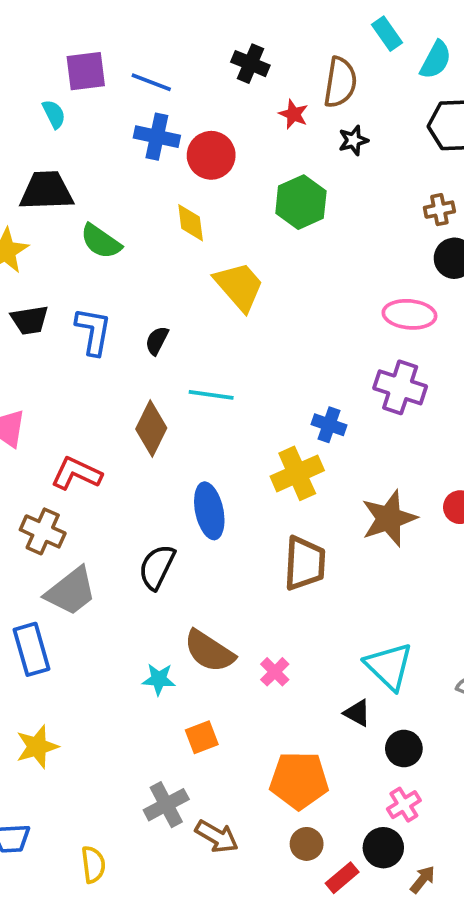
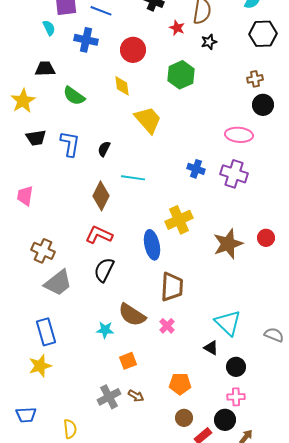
blue cross: (157, 137) -> (86, 40), moved
black trapezoid: (46, 191) -> (45, 69), size x0.7
blue cross: (329, 425) -> (196, 169), moved
red L-shape: (76, 473) -> (99, 235), moved
blue ellipse: (209, 511) -> (152, 245), moved
brown trapezoid: (305, 563) -> (172, 287), moved
blue rectangle: (31, 649) -> (46, 332), moved
orange pentagon: (299, 780) -> (180, 384), size x0.7
pink cross: (404, 805) -> (236, 397), turned 30
brown arrow: (217, 836) -> (136, 396), moved, size x0.7

